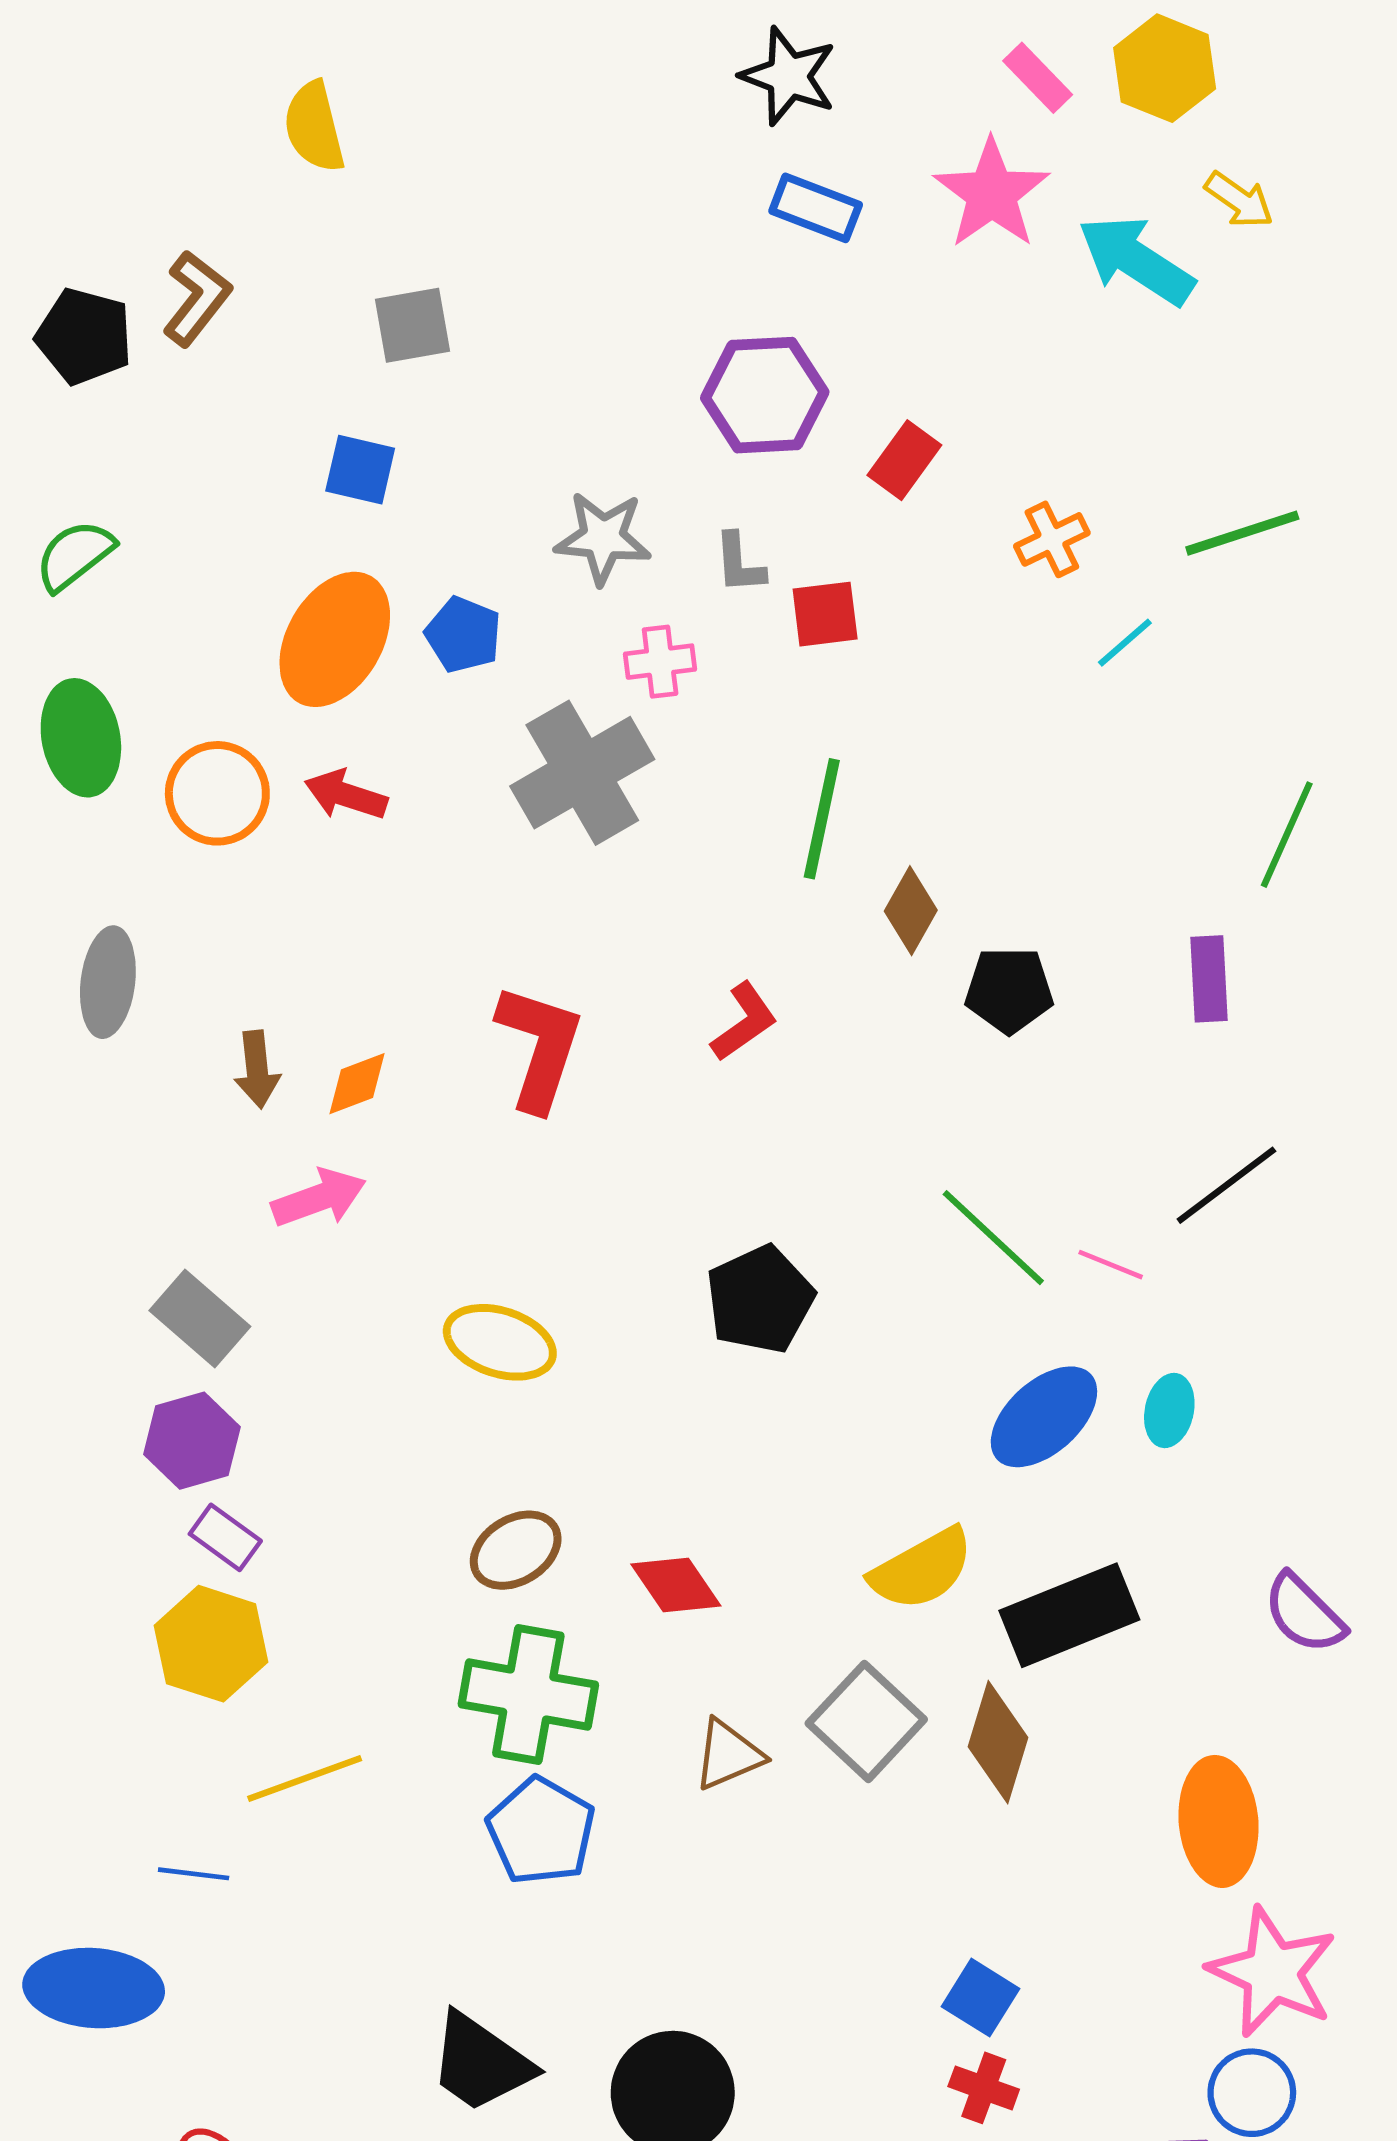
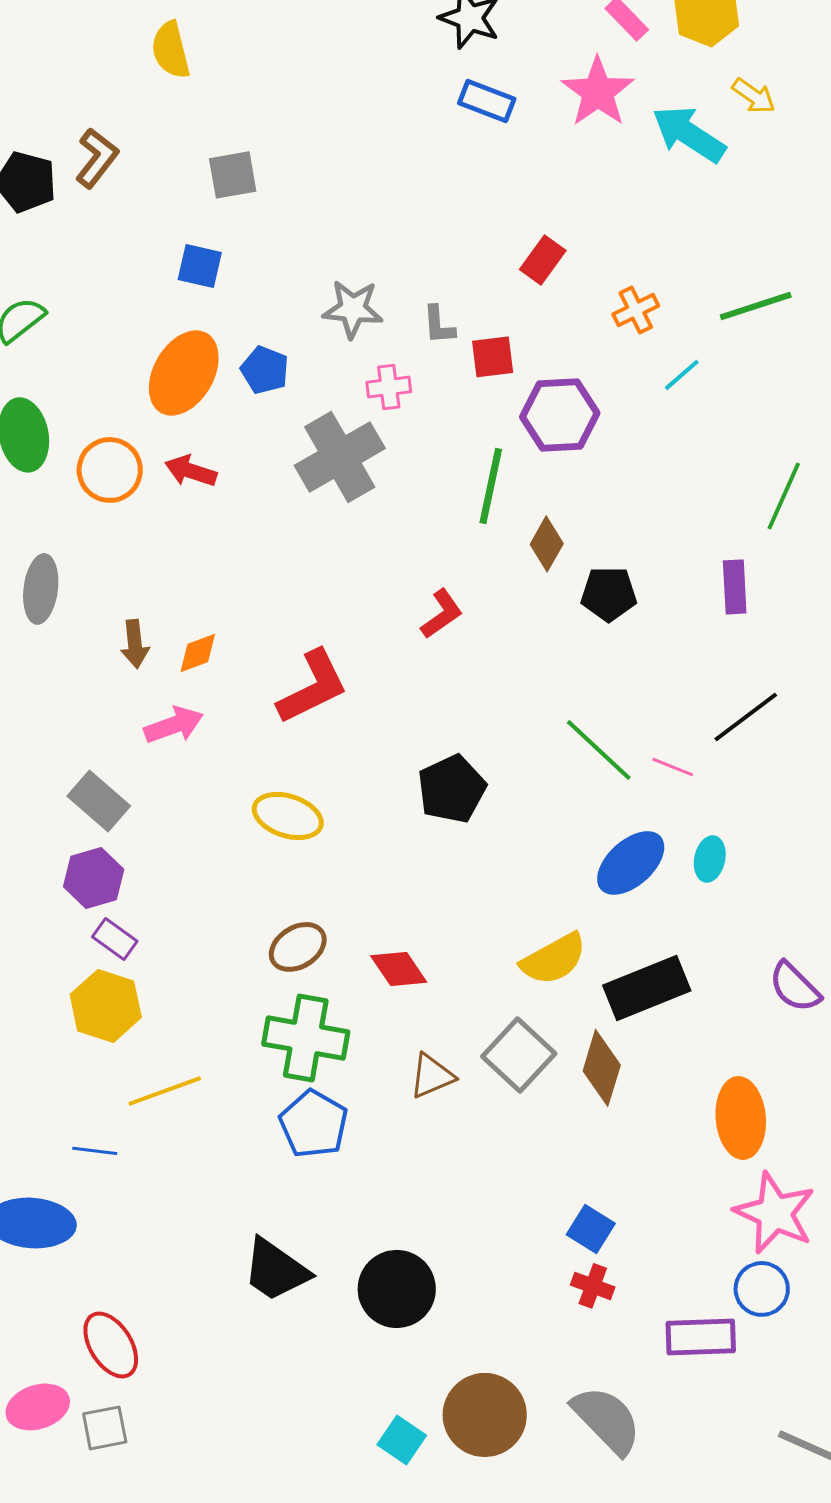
purple hexagon: (765, 395) -> (560, 415), moved
red L-shape: (539, 1047) -> (313, 687), moved, turned 46

